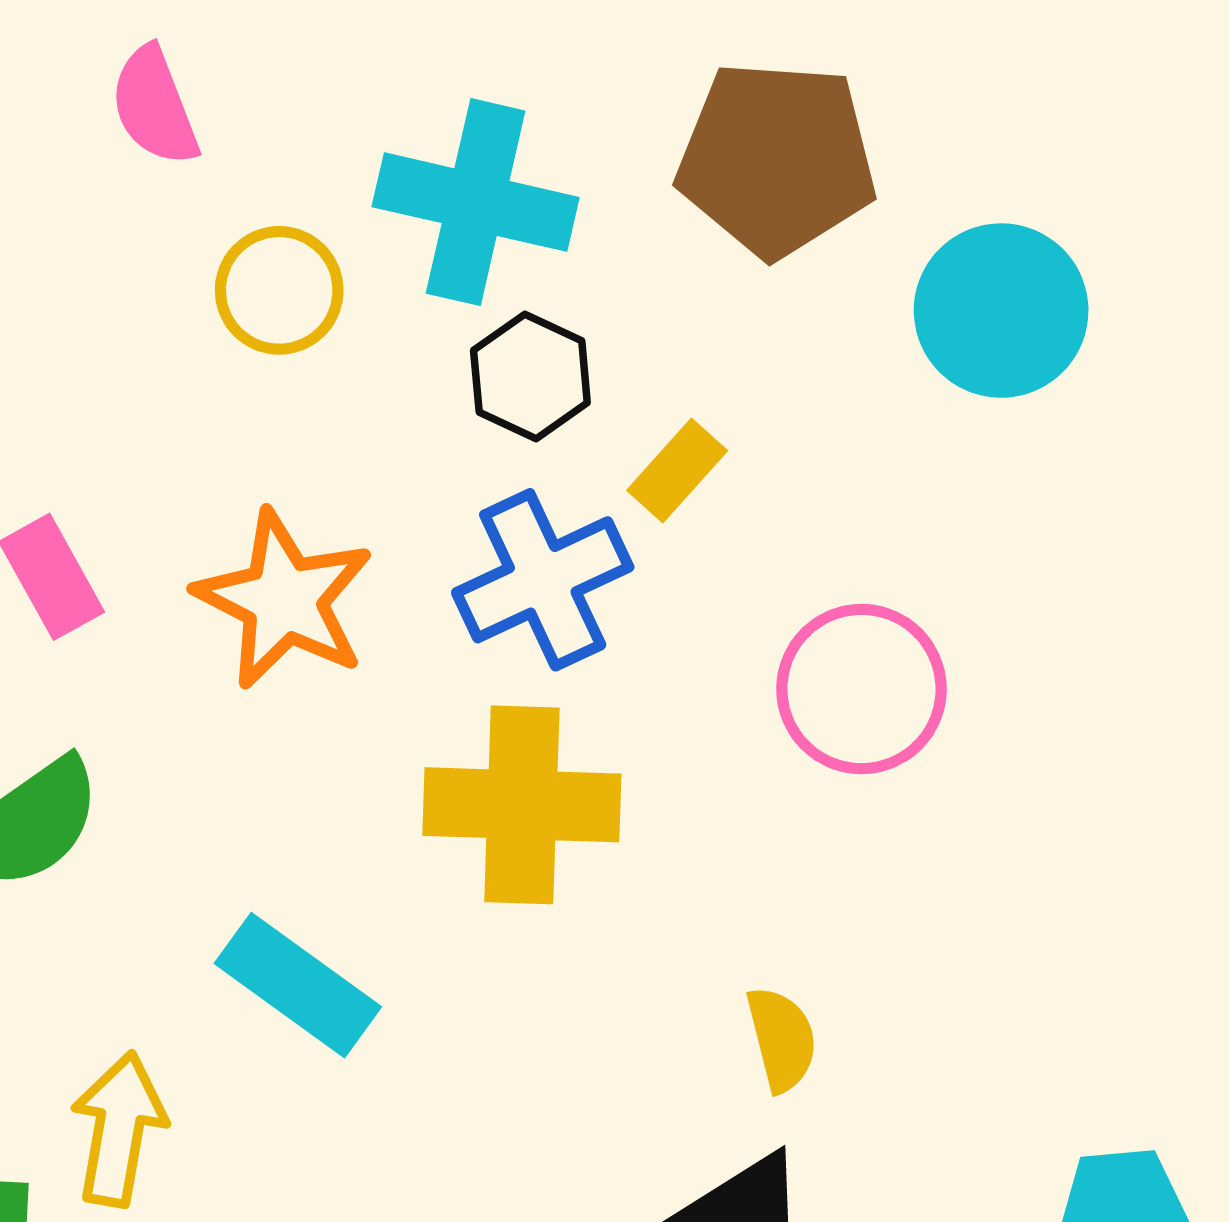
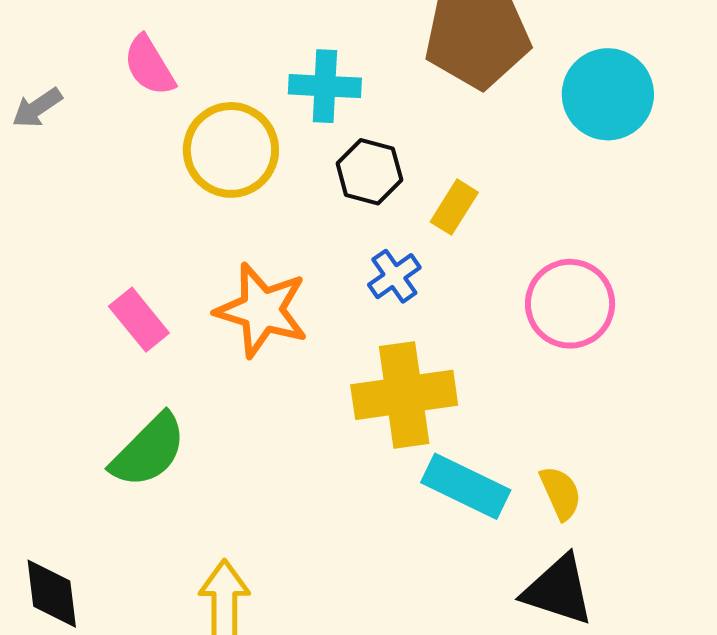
cyan cross: (476, 202) -> (325, 86), size x0.7
yellow circle: (279, 290) -> (231, 150), size x1.4
blue cross: (543, 580) -> (394, 276), size x0.6
cyan rectangle: (298, 985) -> (466, 486), moved

